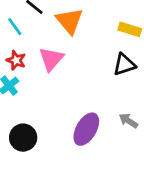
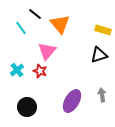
red star: (16, 60) -> (40, 71), moved
gray arrow: (128, 121) -> (102, 95), turned 48

